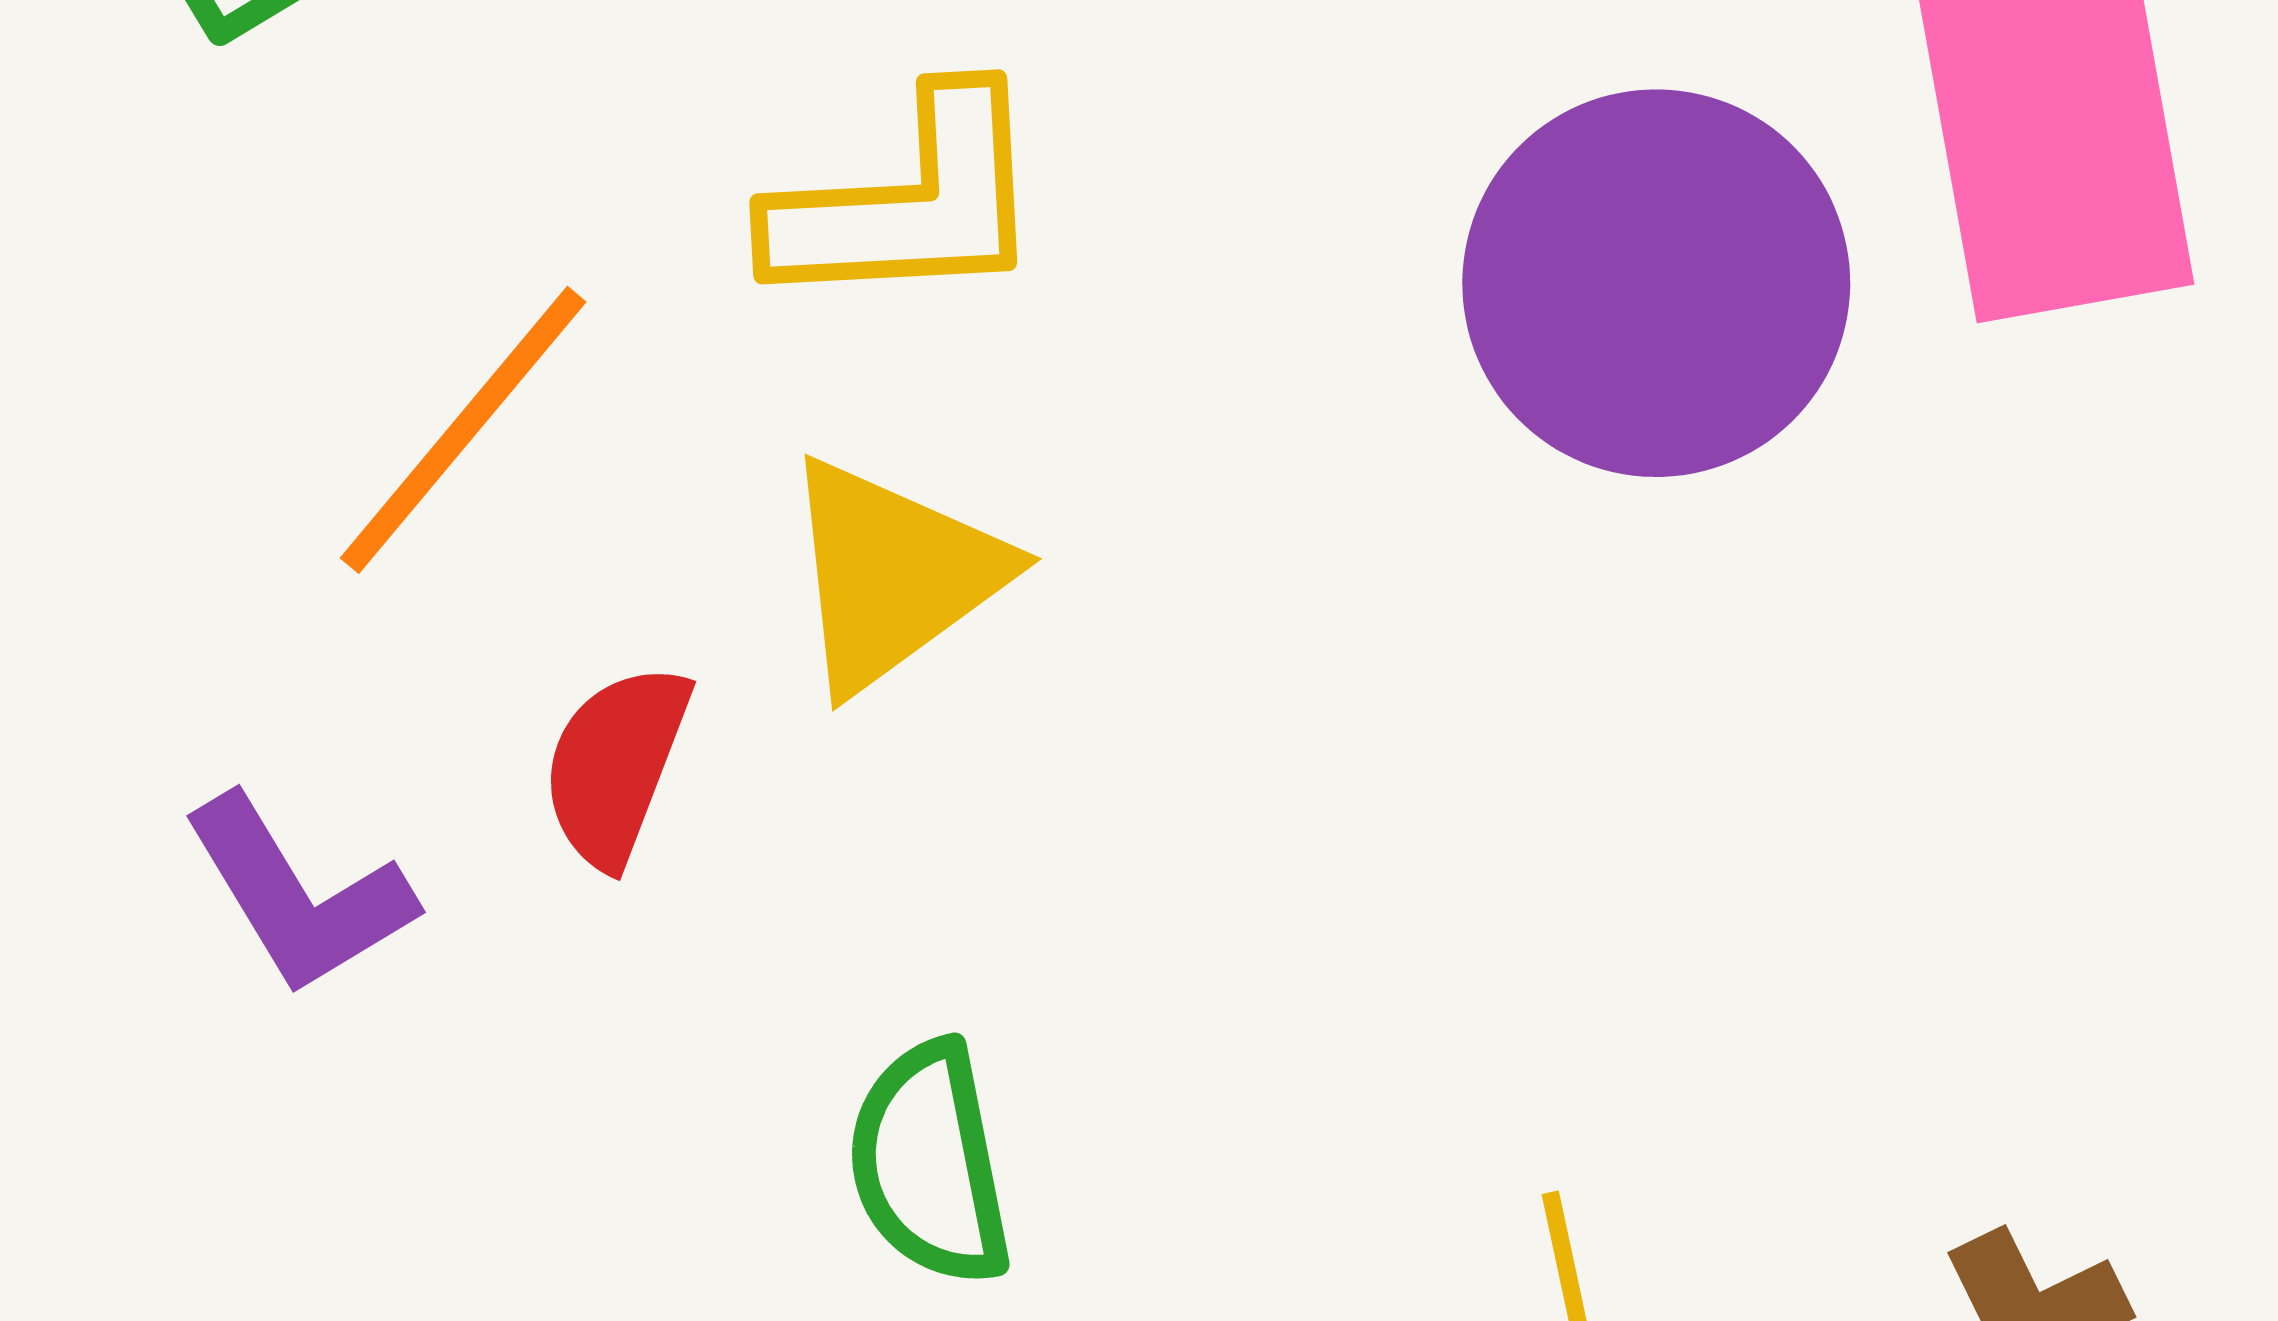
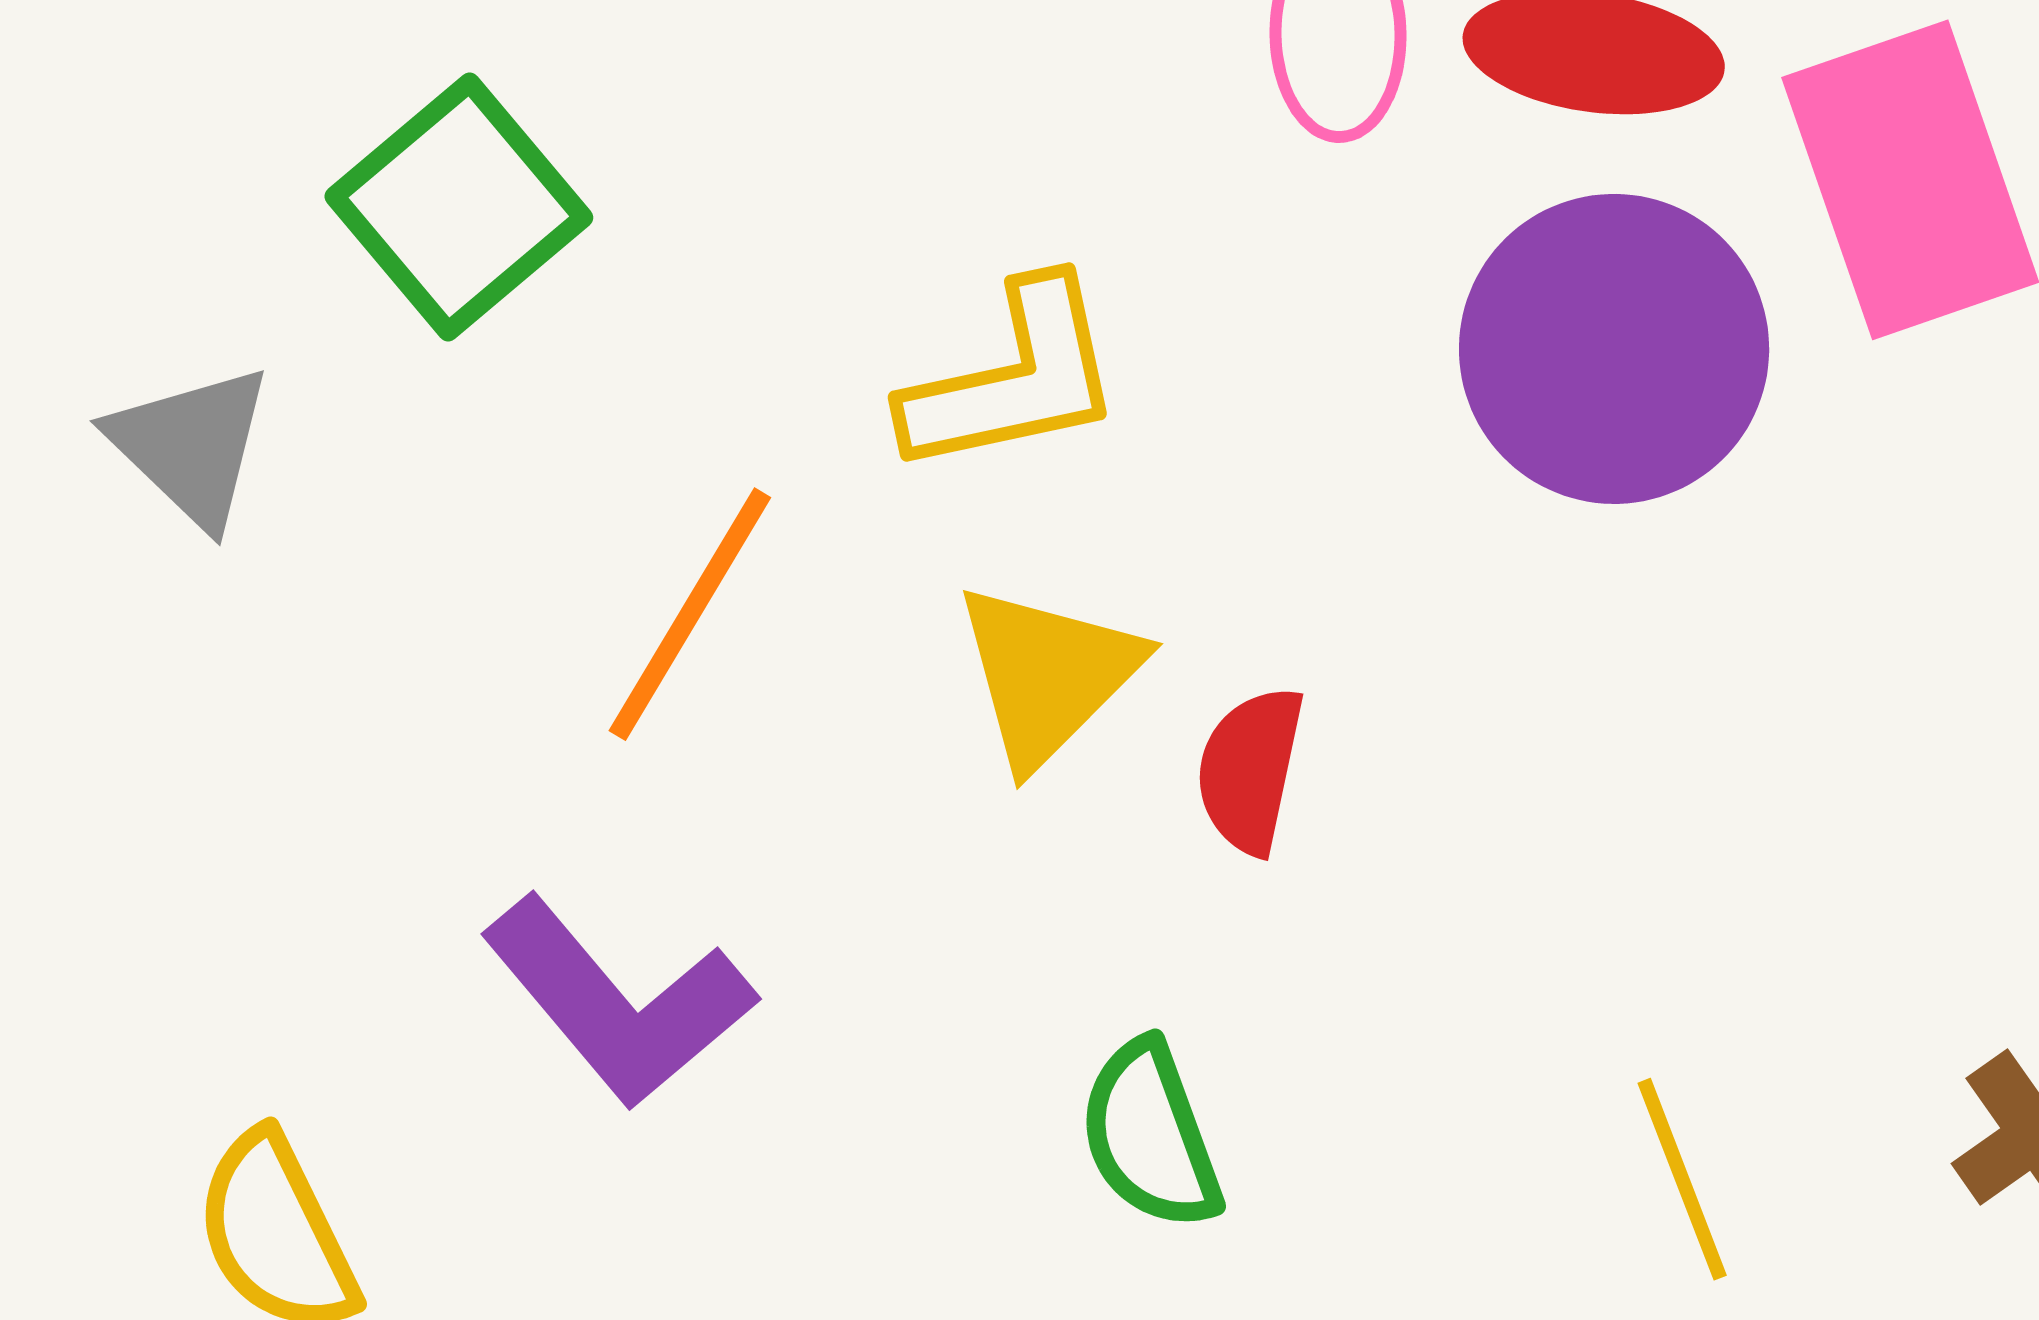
red semicircle: (616, 765) -> (1250, 770), moved
purple L-shape: (299, 895) -> (618, 1002), size x1.4

